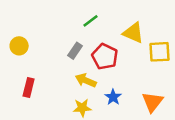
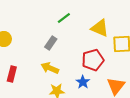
red pentagon: (105, 57) -> (93, 60), moved, turned 30
yellow arrow: (86, 80) -> (50, 68), moved

